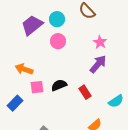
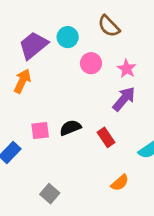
pink circle: (58, 41) -> (91, 63), moved
orange arrow: (24, 69) -> (22, 81), moved, turned 96

